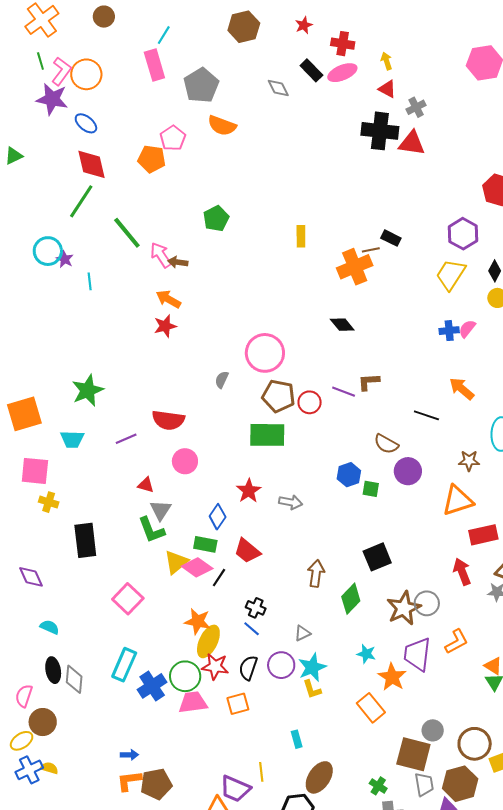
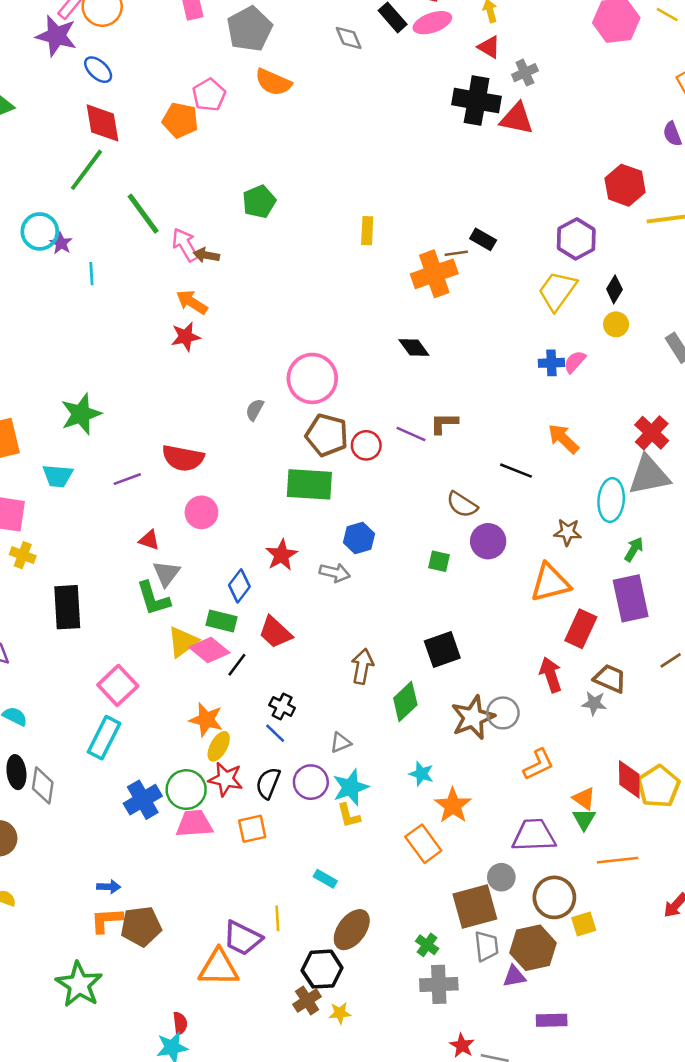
blue hexagon: (349, 475) -> (359, 538), moved
red rectangle: (483, 535) -> (581, 629), turned -56
yellow ellipse: (208, 641) -> (219, 746), size x0.7
purple trapezoid: (417, 654) -> (534, 835), moved, turned 78
cyan rectangle: (124, 665) -> (104, 738), moved
cyan rectangle: (297, 739) -> (325, 879), turned -48
brown square: (413, 754) -> (475, 907), turned -33

